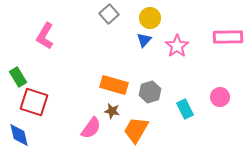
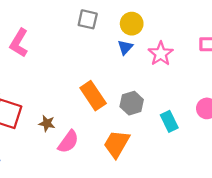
gray square: (109, 14) -> (88, 19), turned -36
orange rectangle: (114, 85) -> (93, 96), turned 40
brown star: (112, 111) -> (47, 123), moved

